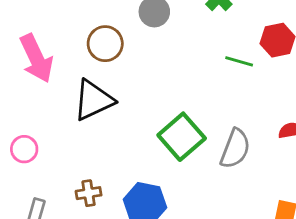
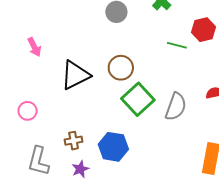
brown circle: (105, 44) -> (121, 68), moved
pink arrow: (36, 58) -> (34, 47), size x0.6

